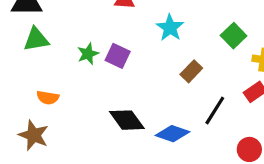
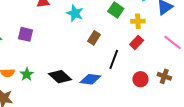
green star: (88, 54) -> (27, 74), moved
purple square: (118, 56) -> (26, 34), moved

